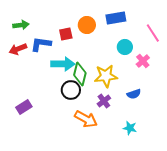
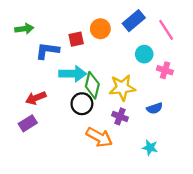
blue rectangle: (116, 18) -> (134, 21), turned -30
pink line: (153, 33) -> (166, 30), moved
red arrow: (18, 49) -> (36, 98), moved
pink cross: (143, 61) -> (165, 70), turned -32
purple cross: (104, 101) -> (120, 116), turned -32

